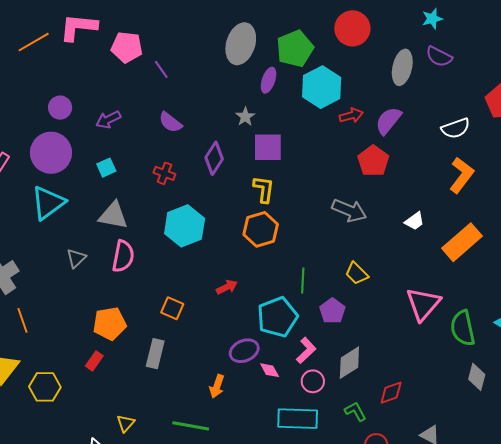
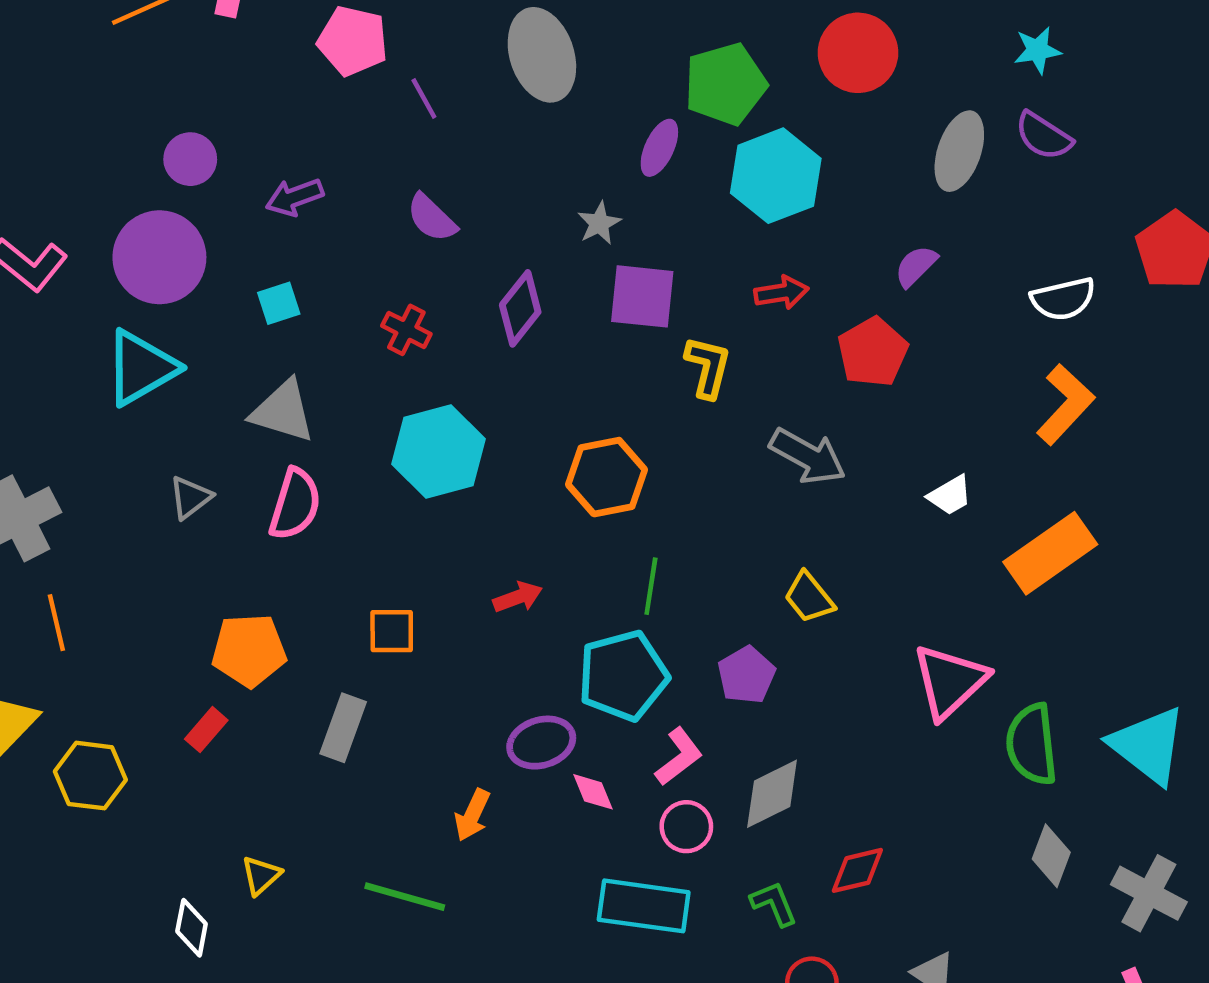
gray ellipse: (241, 44) -> (542, 55), moved, turned -42
red arrow: (351, 115) -> (781, 293), moved
purple semicircle: (388, 121) -> (916, 266), size x0.7
yellow L-shape: (264, 189) -> (708, 367), moved
green line: (303, 280) -> (651, 586), moved
orange square: (172, 308) -> (392, 631), turned -30

